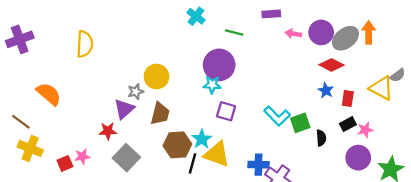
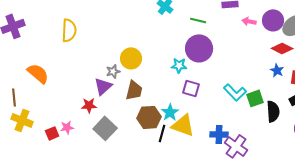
purple circle: (219, 65) -> (199, 48), moved
brown line: (21, 122) -> (14, 97), turned 48
black semicircle: (321, 138) -> (273, 111), size x1.5

